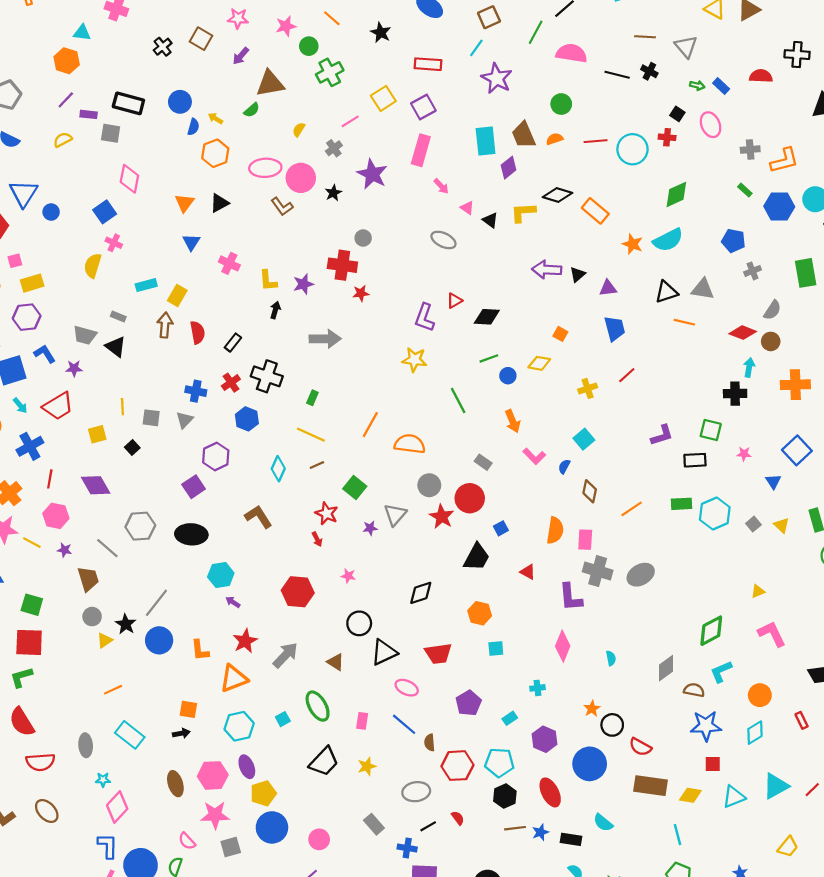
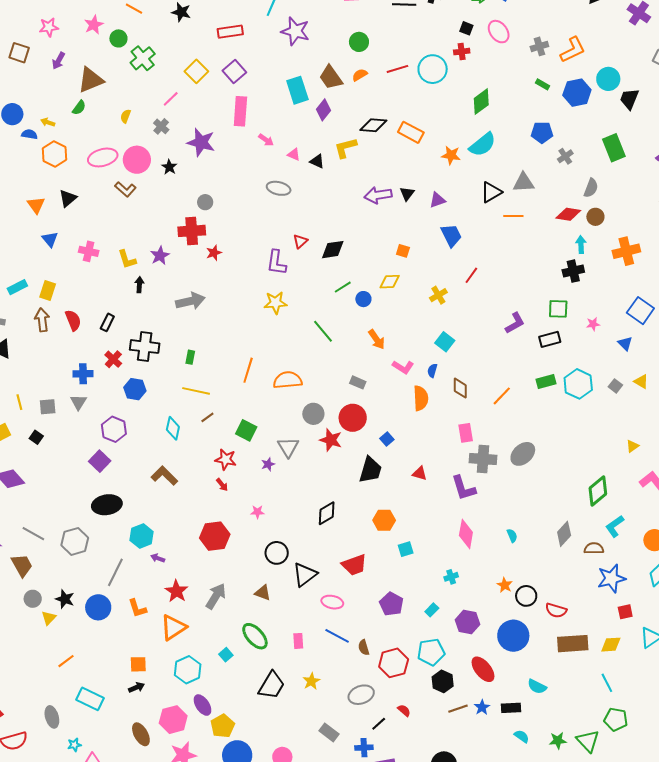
blue semicircle: (193, 127) -> (29, 134), turned -84
gray hexagon: (140, 526) -> (75, 541), moved
orange semicircle: (555, 530) -> (421, 398), moved
gray line: (156, 603) -> (115, 572), moved

